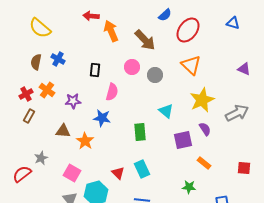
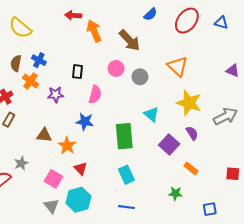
red ellipse: (188, 30) -> (187, 21), moved
orange cross: (47, 90) -> (31, 81), moved
yellow star: (202, 100) -> (189, 103), turned -30
purple star: (73, 101) -> (56, 95), moved
green rectangle: (140, 132) -> (124, 136), size x1.4
purple square: (183, 140) -> (169, 145), turned -36
red triangle: (118, 173) -> (81, 168), moved

